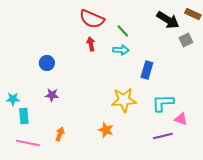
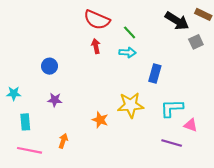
cyan star: (13, 99) -> (14, 93), moved
orange star: (106, 130) -> (100, 120), moved
purple line: (163, 136) -> (172, 143), turned 30

